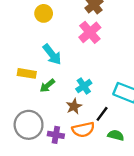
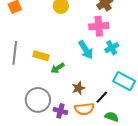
pink cross: (90, 32) -> (99, 26), turned 30
cyan arrow: (52, 54) -> (86, 50), moved
cyan cross: (84, 86) -> (112, 48), moved

